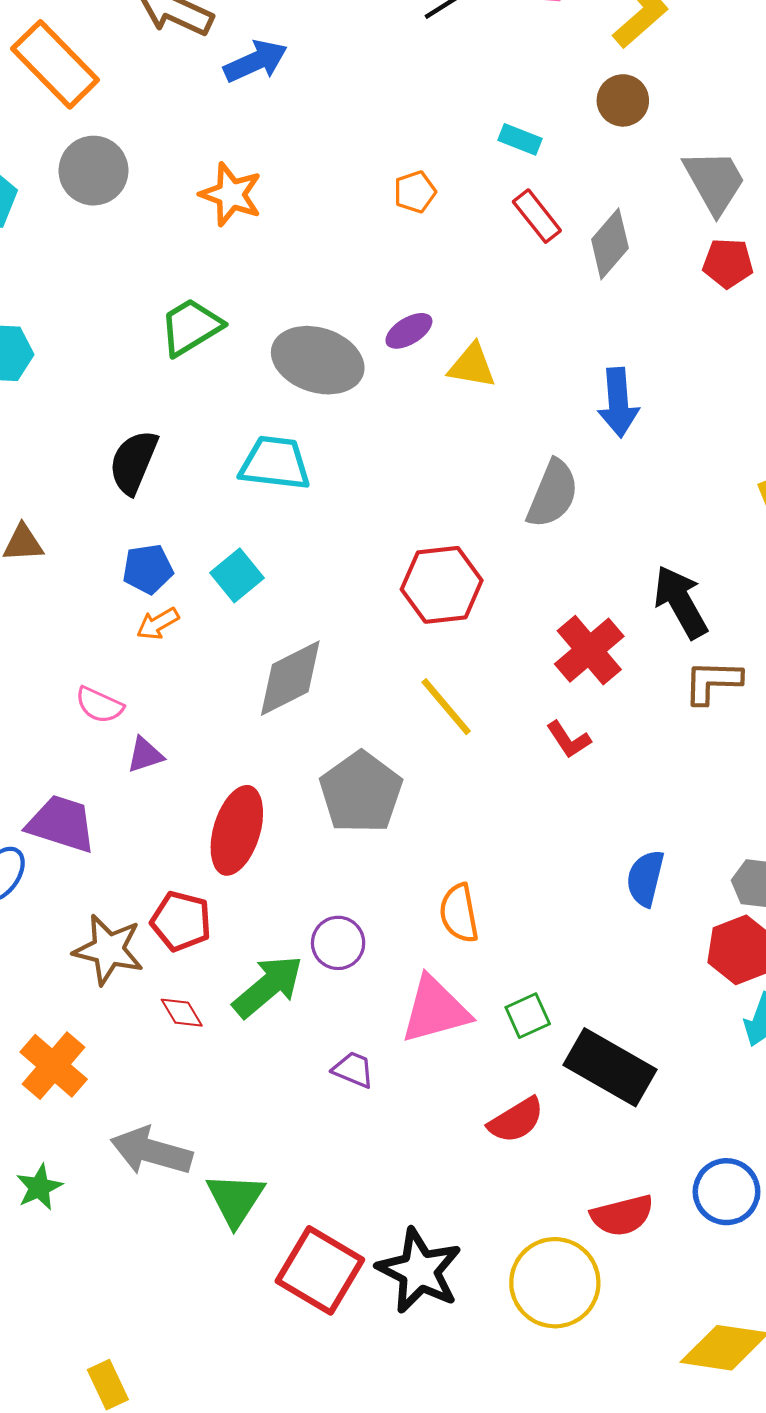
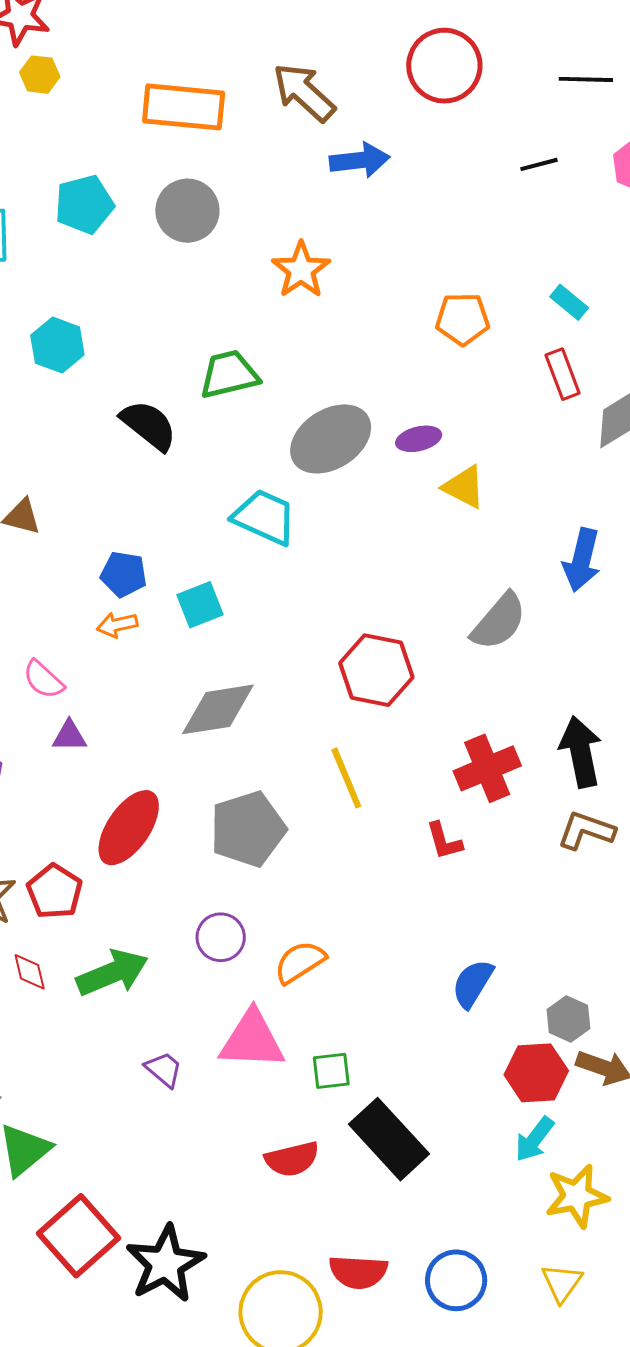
orange rectangle: (55, 64) -> (184, 107), turned -58
orange pentagon: (415, 192) -> (463, 319), size x1.4
gray ellipse: (318, 360) -> (331, 439), turned -68
black semicircle: (133, 462) -> (149, 425), moved, turned 88
orange semicircle: (459, 913) -> (300, 962), turned 50
purple circle: (338, 943) -> (221, 937), moved

